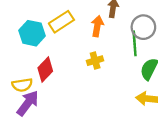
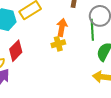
orange arrow: (97, 26) -> (62, 27), moved

